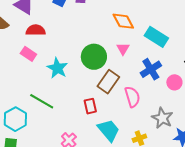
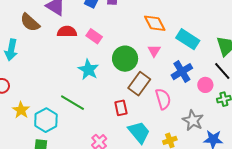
pink rectangle: (28, 54) -> (94, 36), moved

